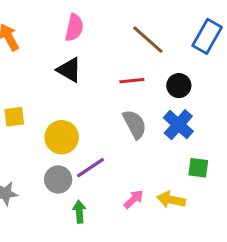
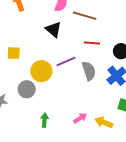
brown line: (148, 40) -> (85, 16), moved, turned -35
purple line: (91, 168) -> (66, 62), moved
gray circle: (58, 179) -> (27, 89), moved

